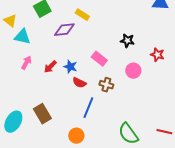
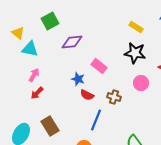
yellow rectangle: (82, 15) -> (136, 27), moved
black star: (127, 41) -> (135, 53), size x1.5
pink rectangle: (99, 59) -> (99, 66), moved
red arrow: (50, 67) -> (37, 93), moved

